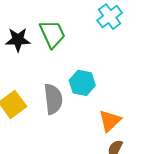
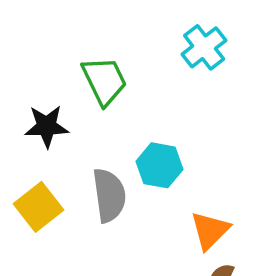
black star: (18, 40) -> (47, 126), moved

